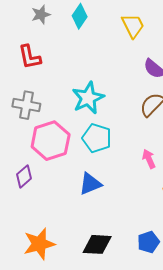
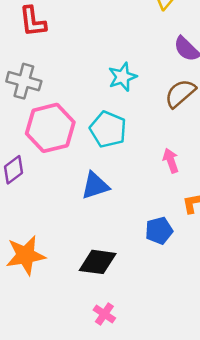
cyan star: (88, 98) -> (123, 77), moved, size x0.7
blue pentagon: (148, 242) -> (159, 231), moved

